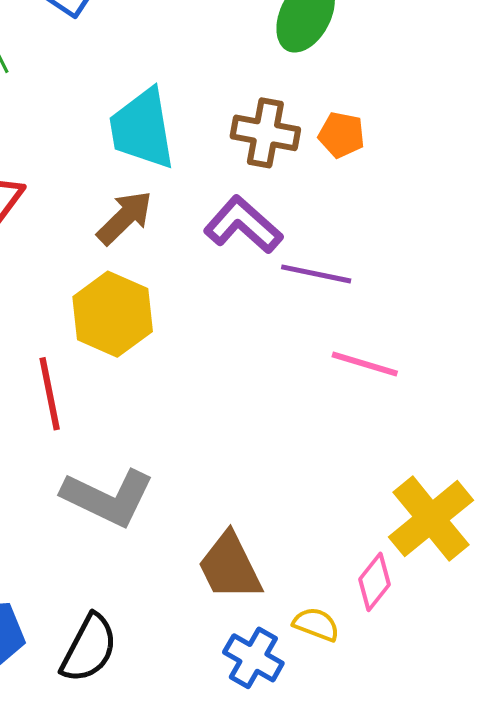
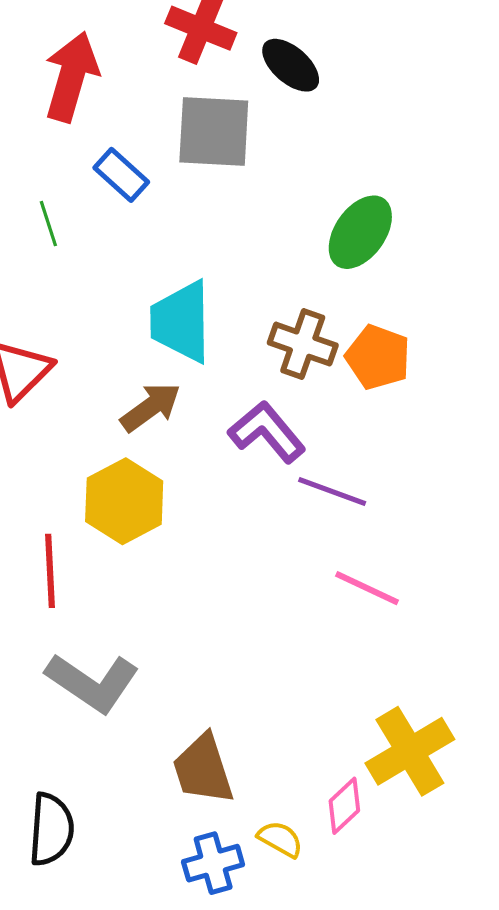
orange pentagon: (342, 135) -> (378, 357), size x1.4
black semicircle: (89, 648) -> (51, 829), turned -32
blue cross: (253, 658) -> (213, 863), turned 36

